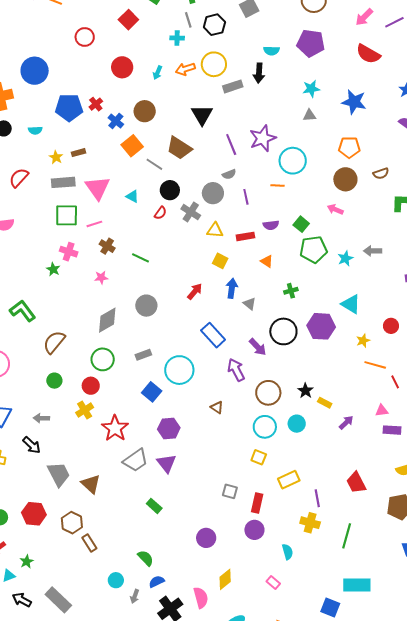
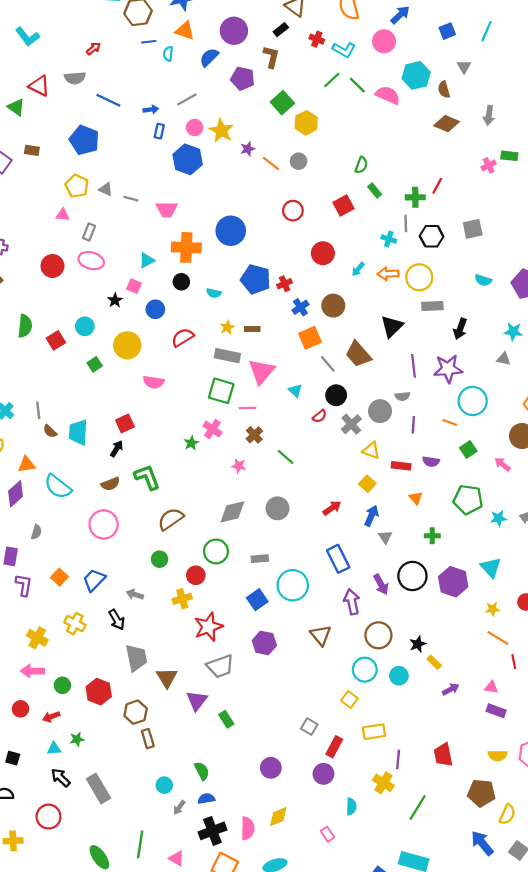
black arrow: (259, 73) -> (460, 329), moved
green square: (301, 224) -> (468, 449), moved
brown triangle: (217, 407) -> (321, 635), size x1.5
purple triangle: (166, 463) -> (197, 701), moved

